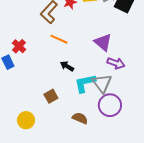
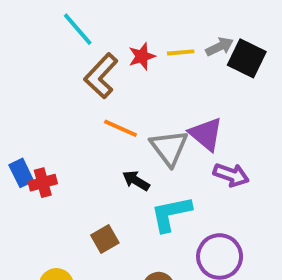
red cross: (19, 46) -> (43, 183), moved, turned 32
gray triangle: (102, 83) -> (169, 148), moved

